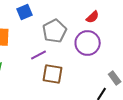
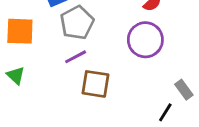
gray pentagon: (55, 31) -> (77, 23), moved

